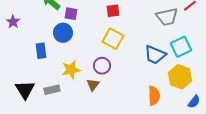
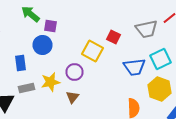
red square: (113, 11) -> (114, 37), moved, turned 32
blue trapezoid: (155, 55) -> (134, 67), turned -30
purple circle: (102, 66) -> (74, 72), moved
gray rectangle: (52, 90) -> (26, 88), moved

